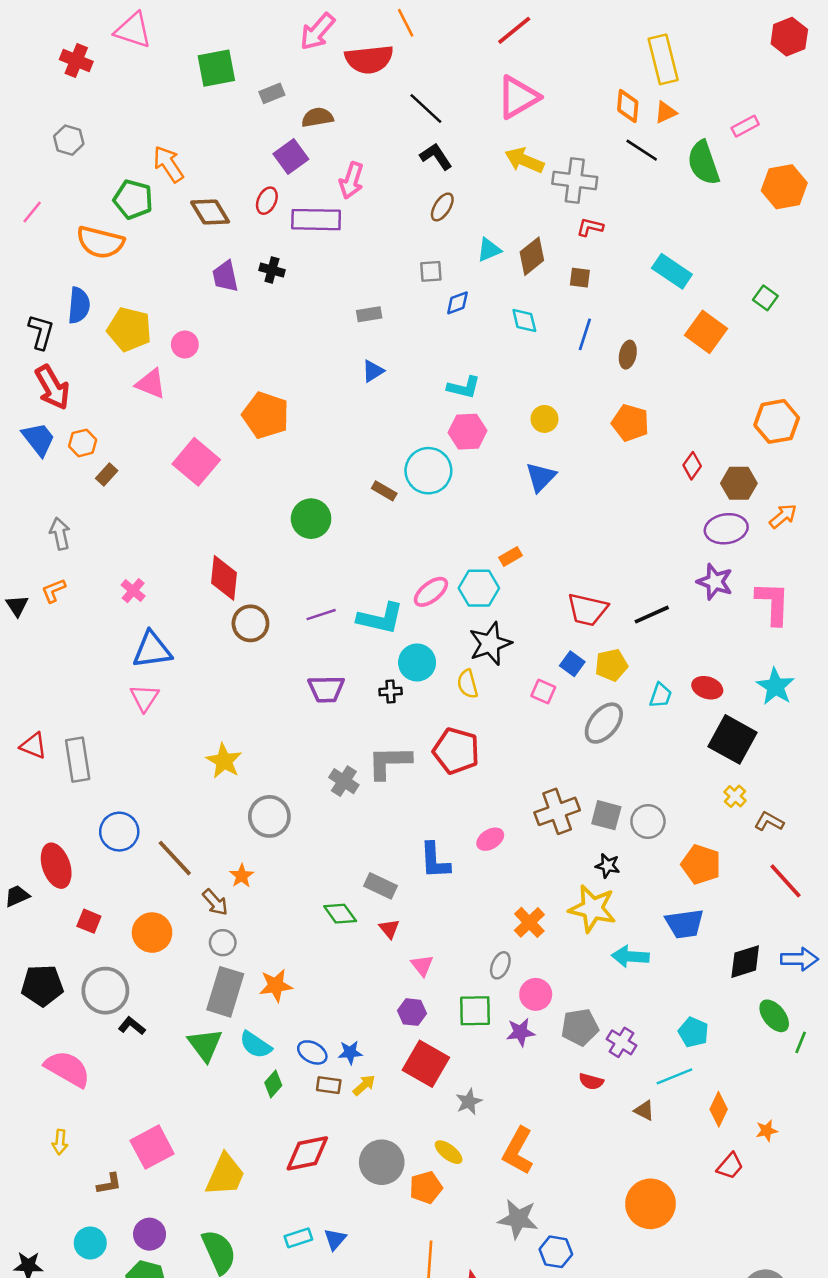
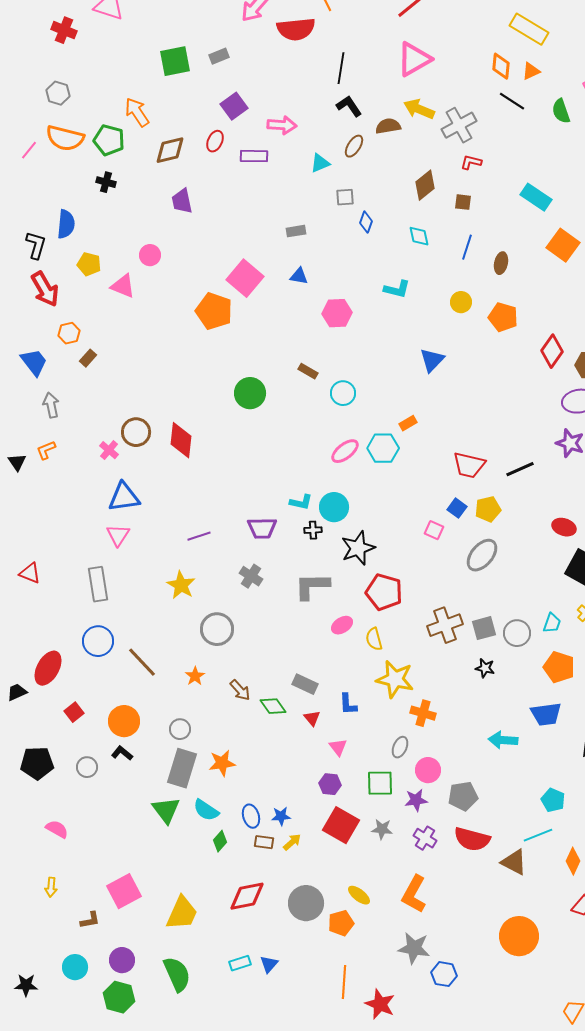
yellow rectangle: (663, 59) -> (529, 29), turned -45
green square: (216, 68) -> (175, 61), moved
black line: (426, 109) -> (341, 68), turned 56
brown semicircle: (317, 117) -> (388, 126), moved
green semicircle: (703, 163) -> (561, 111), size x0.7
pink arrow: (351, 180) -> (282, 125), turned -104
gray cross: (575, 180) -> (459, 125), turned -36
brown diamond: (210, 212) -> (170, 150), turned -72
purple rectangle: (316, 220) -> (254, 156), size x0.7
orange semicircle: (100, 242) -> (65, 138), moved
cyan triangle: (489, 250) -> (320, 163), moved
black cross: (272, 270) -> (106, 182), moved
blue diamond: (457, 303) -> (366, 222), turned -50
yellow pentagon: (129, 329) -> (89, 264), moved, size x0.7
blue triangle: (373, 371) -> (299, 276), turned 42
cyan L-shape: (464, 387) -> (397, 289), moved
yellow circle: (544, 419) -> (461, 302), moved
pink hexagon: (468, 432) -> (337, 313), moved
blue trapezoid: (38, 439) -> (34, 362), moved
pink square: (196, 462) -> (245, 278), moved
red diamond: (692, 466) -> (552, 351), size x1.5
cyan circle: (428, 471) -> (343, 393), moved, size x0.7
purple line: (321, 615) -> (199, 536), moved
cyan L-shape: (380, 618) -> (301, 502), moved, size x0.6
brown circle: (250, 623) -> (136, 432), moved
black star: (490, 644) -> (358, 548), moved
yellow semicircle: (468, 684) -> (374, 639), moved
cyan trapezoid: (661, 695) -> (552, 623), moved
red pentagon: (456, 751) -> (384, 592), moved
gray rectangle: (78, 760) -> (98, 584), moved
gray cross: (344, 781) -> (251, 576), moved
gray square: (606, 815) -> (484, 628), turned -30
pink ellipse: (490, 839) -> (342, 625), moved
blue L-shape: (435, 861) -> (348, 704), moved, size x0.7
red ellipse: (56, 866) -> (48, 668), turned 48
brown arrow: (215, 902) -> (240, 690), moved
yellow star: (592, 909) -> (395, 679), moved
red square: (89, 921) -> (74, 712), turned 30
orange cross: (529, 922) -> (423, 713), turned -30
gray circle: (105, 991) -> (87, 767), size x0.6
black L-shape: (132, 1026) -> (122, 753), moved
purple cross: (621, 1042) -> (425, 838), moved
blue ellipse: (312, 1052) -> (251, 816), turned 45
pink semicircle: (67, 1069) -> (57, 829), size x0.6
red semicircle: (591, 1081) -> (472, 839), size x1.8
gray star: (469, 1102) -> (382, 829), moved, turned 30
brown triangle: (644, 1110) -> (514, 862), size x1.6

